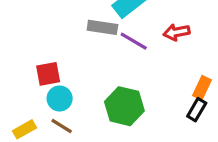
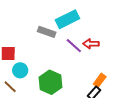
purple line: (134, 41) -> (74, 46), moved
cyan circle: (60, 98) -> (20, 70), moved

